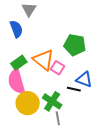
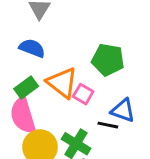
blue semicircle: (16, 29) -> (32, 48), moved, turned -48

